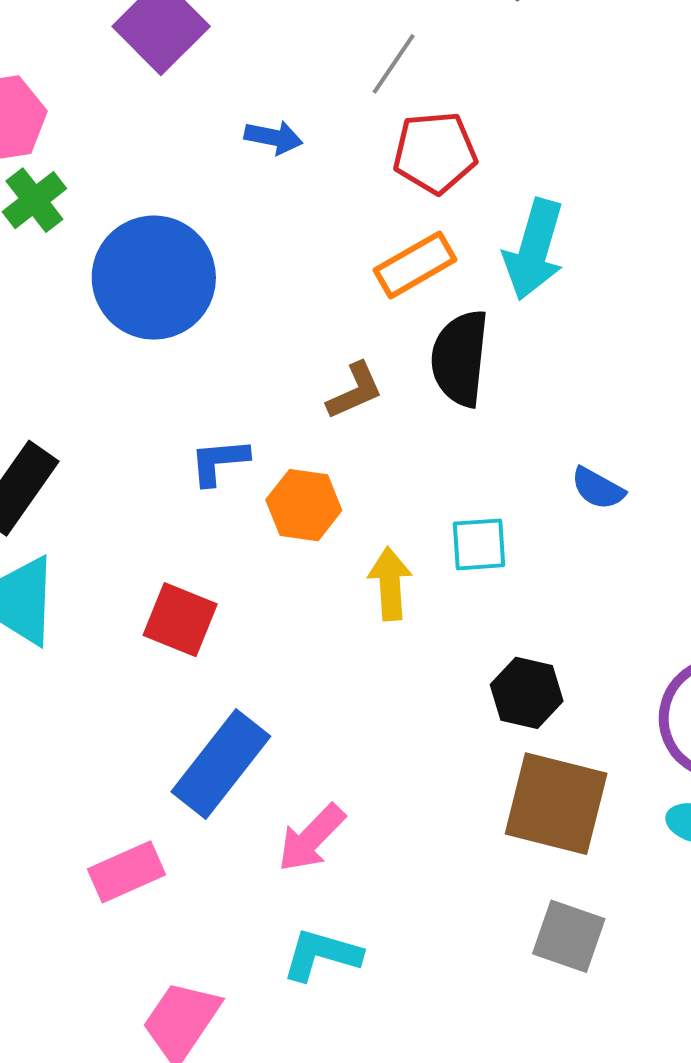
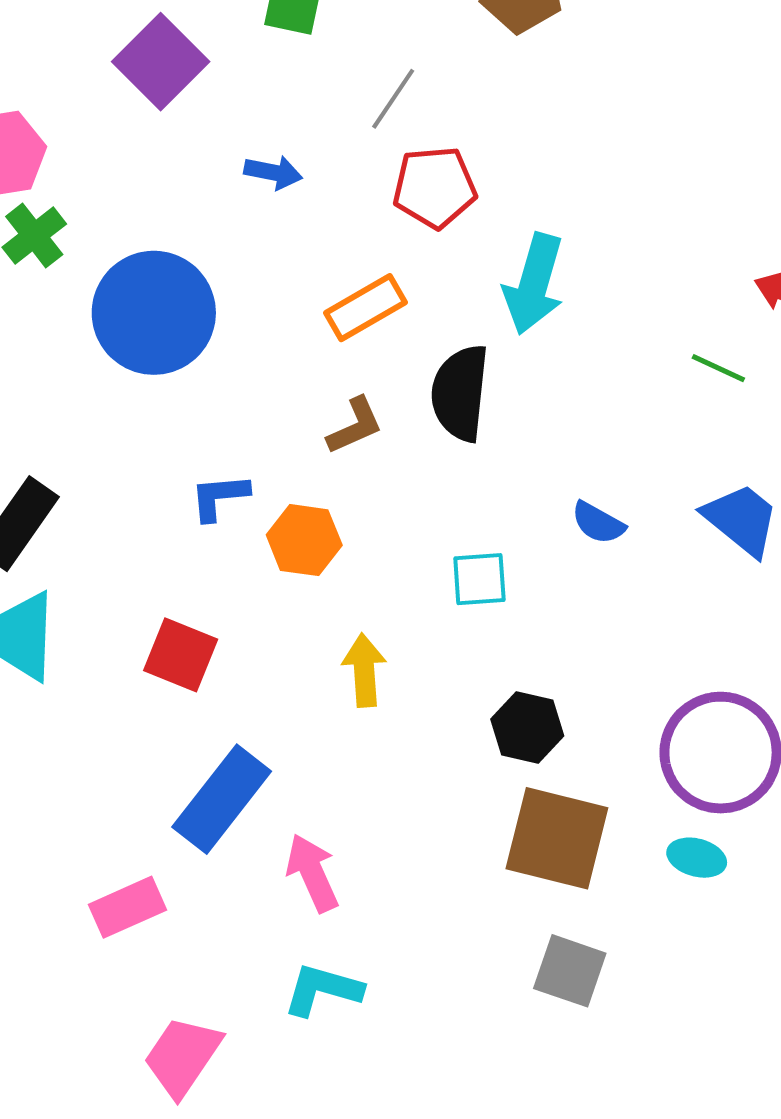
orange rectangle: (415, 265) -> (366, 308), moved
yellow arrow: (390, 584) -> (364, 670), moved
pink arrow: (311, 838) -> (312, 873), turned 112

